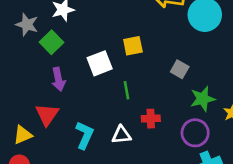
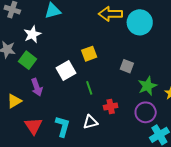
red triangle: (47, 114) -> (33, 126), moved
yellow triangle: (23, 135) -> (14, 101), moved

